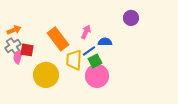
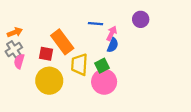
pink arrow: (86, 32) -> (112, 33), moved
blue semicircle: (105, 42) -> (113, 45), turned 112
red square: (27, 50) -> (46, 54), moved
blue line: (89, 51) -> (96, 24), moved, turned 40

